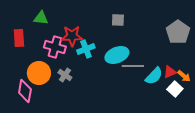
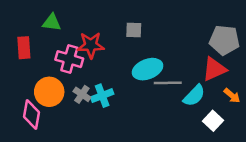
gray square: (118, 20) -> (134, 30), moved
gray pentagon: (178, 32) -> (224, 40), turned -30
cyan cross: (86, 49) -> (102, 96), moved
red triangle: (170, 72) -> (214, 69), moved, size x1.5
white square: (175, 89) -> (213, 121), moved

